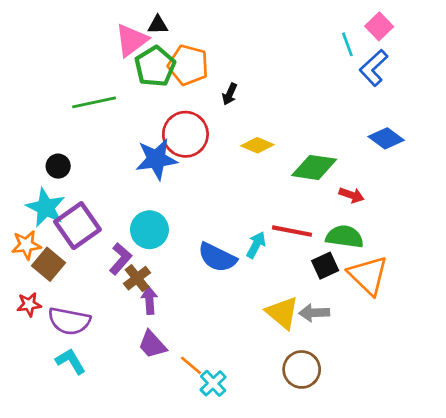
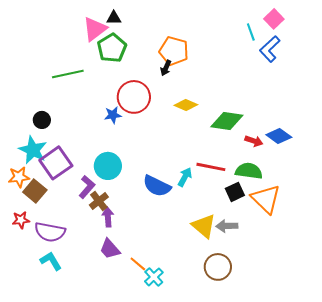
orange pentagon: (188, 65) -> (174, 51), moved
blue diamond: (386, 138) -> (279, 136), moved
blue star: (156, 159) -> (113, 115), size x0.6

